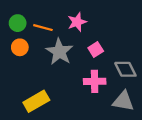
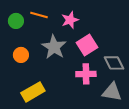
orange line: (43, 28) -> (39, 15), moved
orange circle: (20, 47) -> (21, 55), moved
pink square: (96, 50) -> (87, 45), size x1.5

